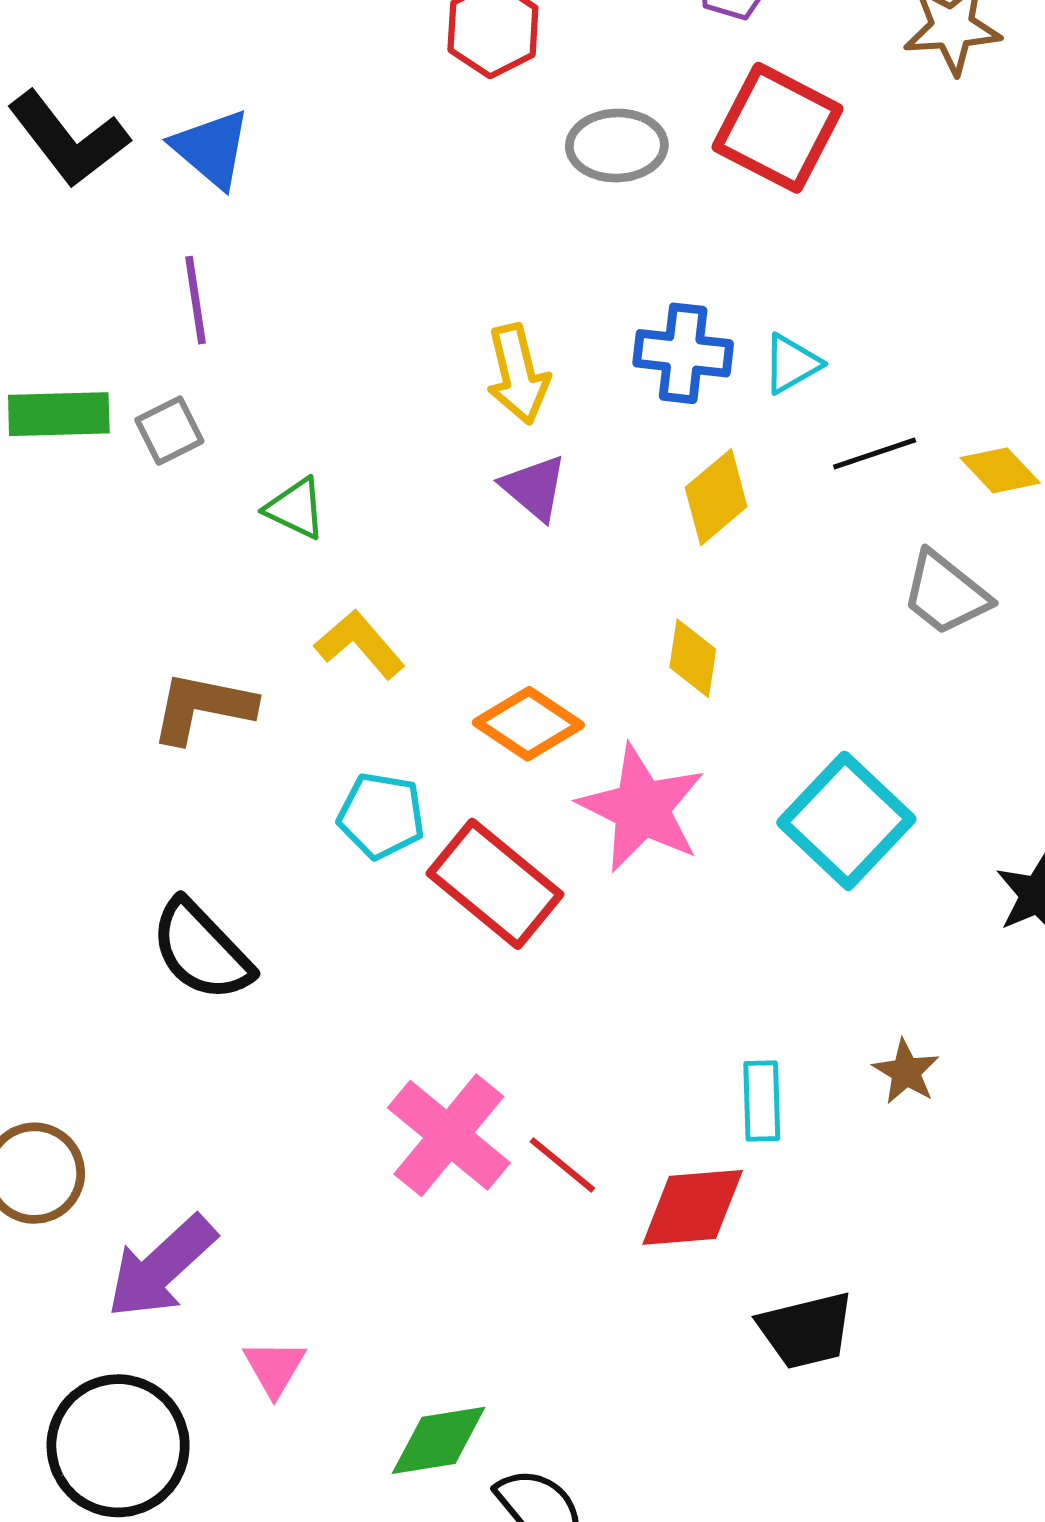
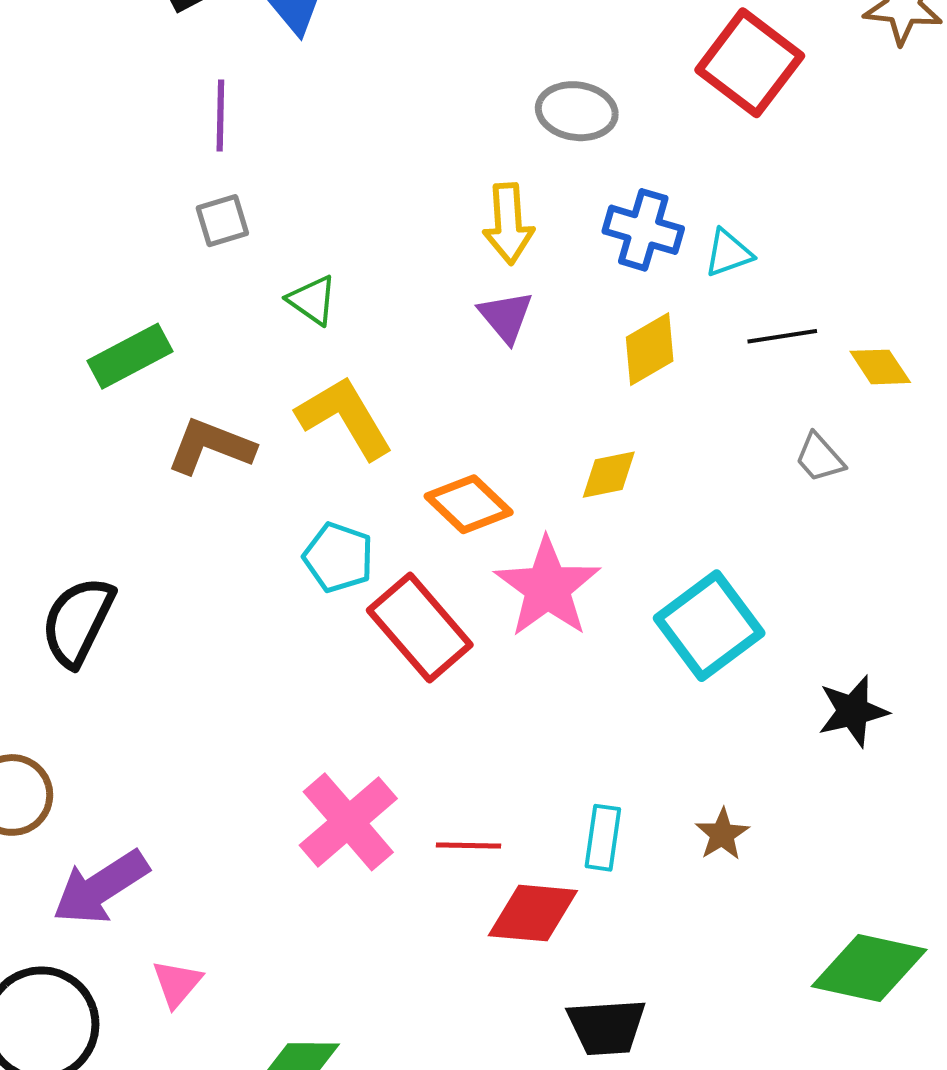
gray ellipse: (617, 146) -> (577, 111), moved
purple line: (196, 300) -> (220, 115), moved
green rectangle: (59, 414) -> (130, 356), moved, turned -36
gray trapezoid: (946, 593) -> (820, 458), size x0.7
yellow L-shape: (360, 644) -> (345, 417), size x1.4
yellow diamond: (693, 658) -> (609, 475), turned 60
black semicircle: (201, 950) -> (78, 621), moved, turned 60
red line: (562, 1165) -> (468, 846), moved, turned -48

